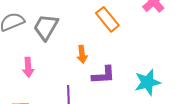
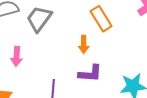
orange arrow: (82, 54) -> (84, 44), moved

